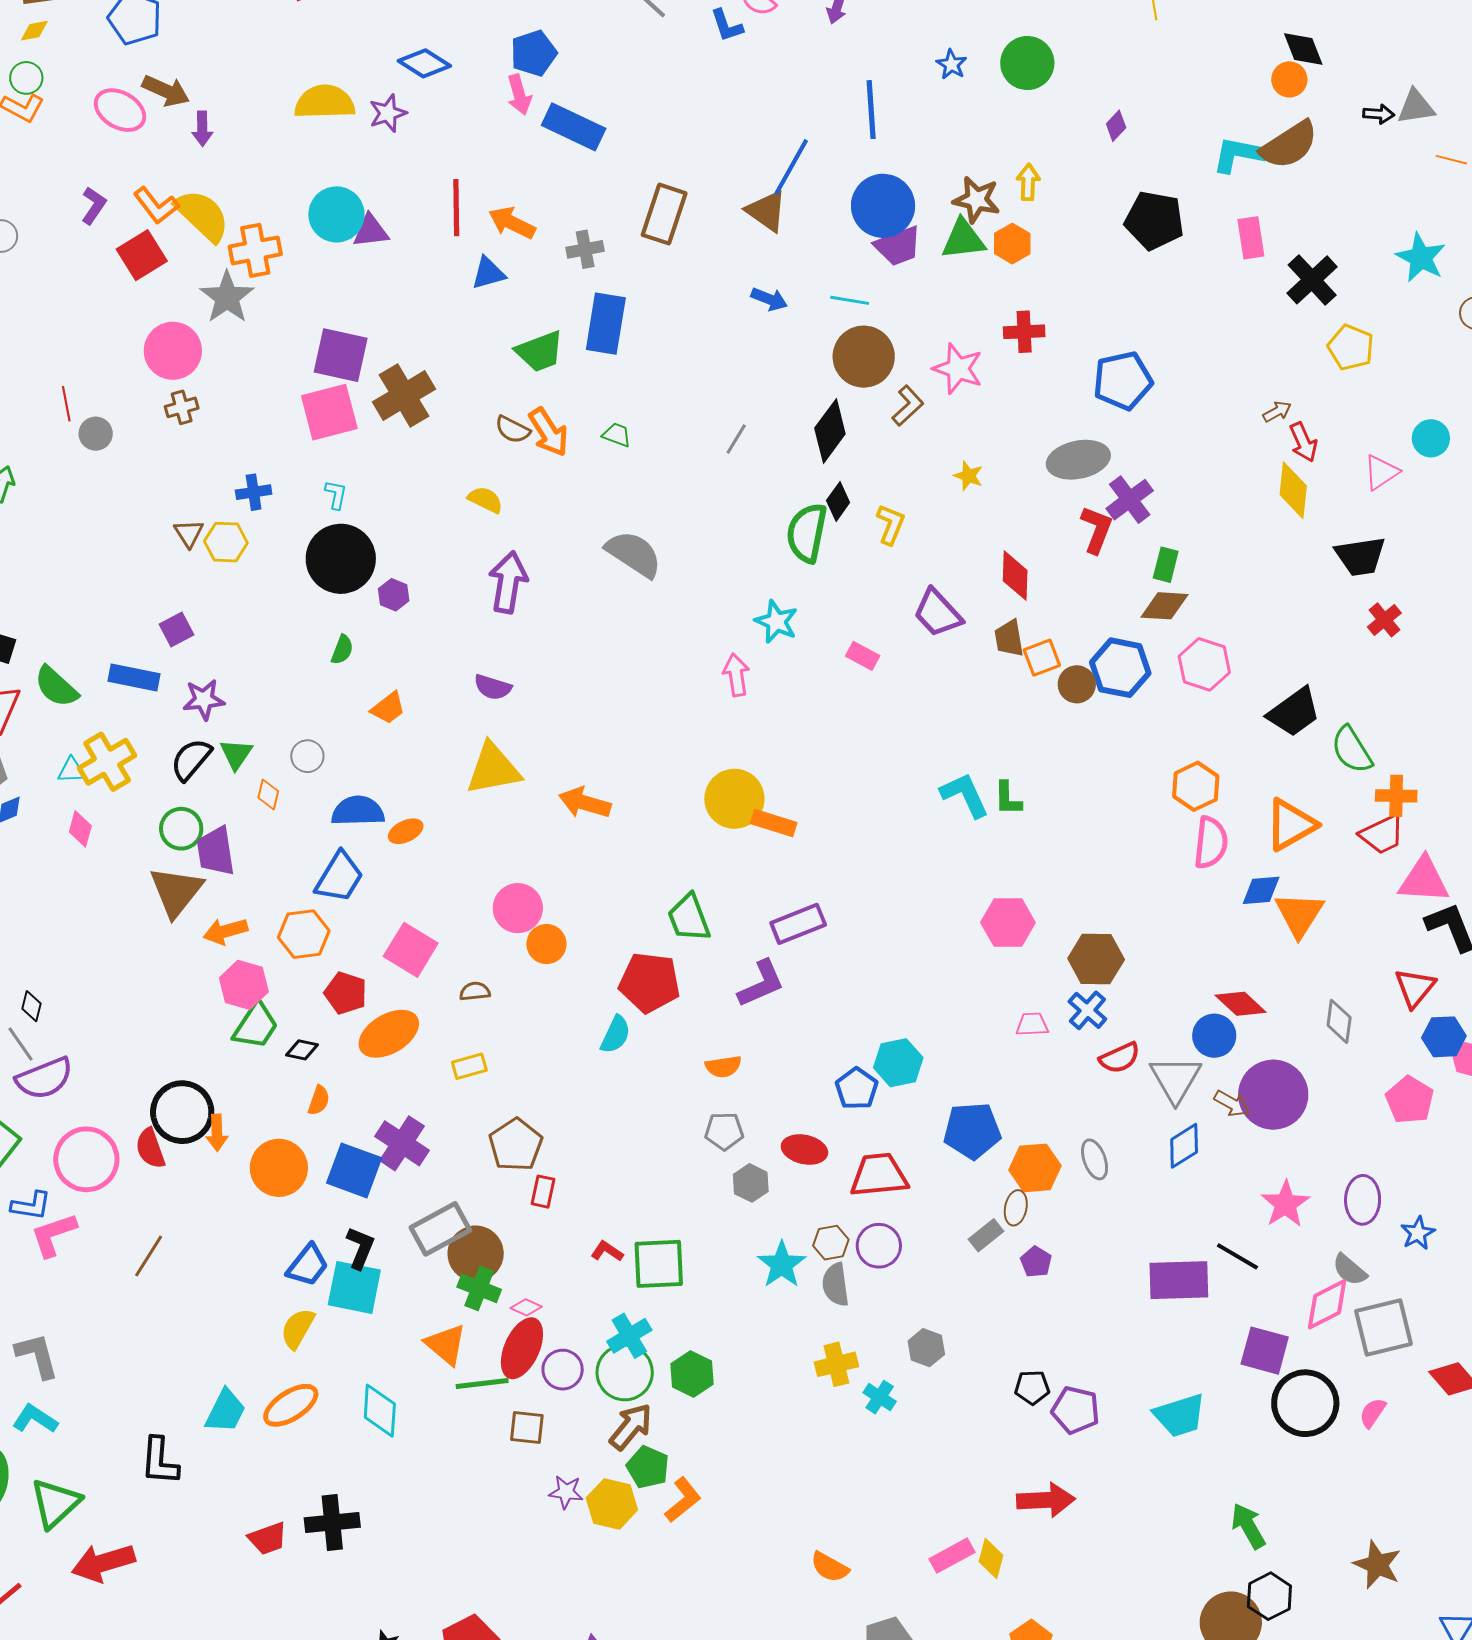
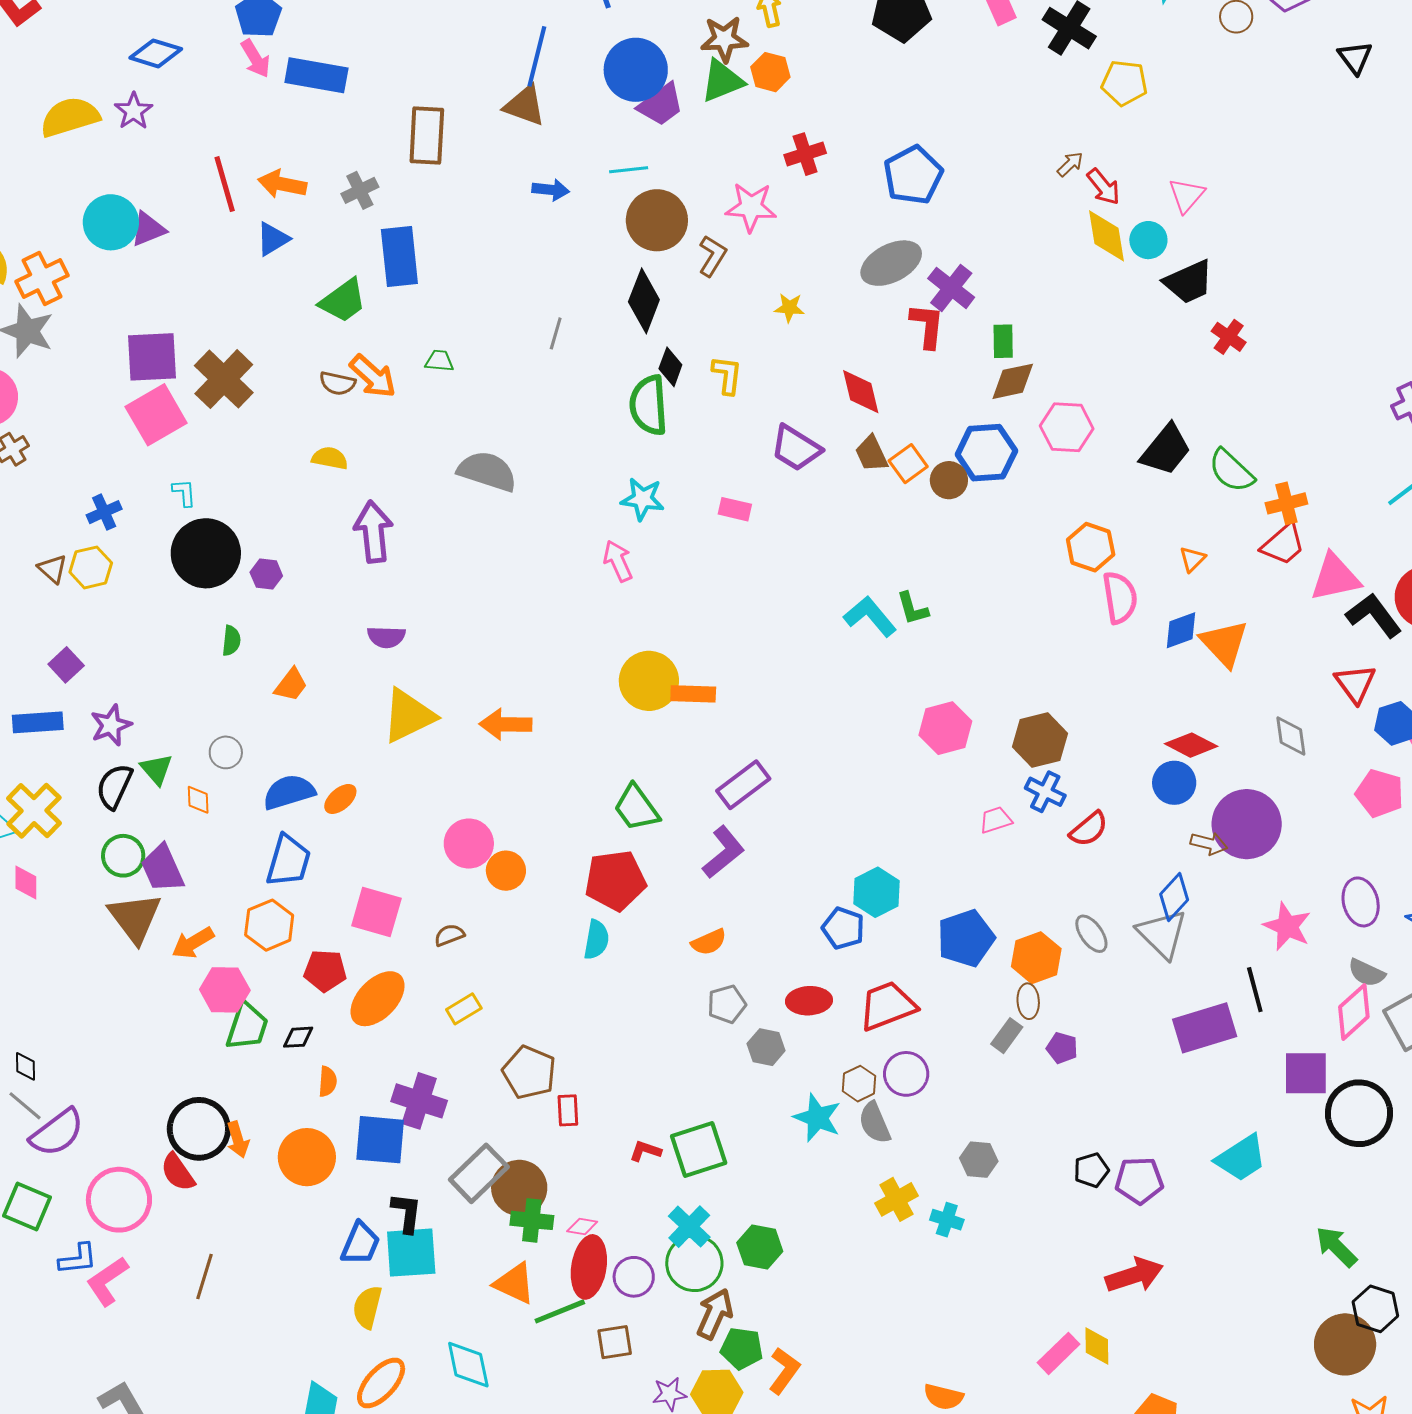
cyan circle: (1431, 438) -> (1148, 240), moved
orange triangle: (1291, 825) -> (1192, 559), size x0.5
gray triangle: (1175, 1079) -> (1162, 934), moved
black line: (1237, 1256) -> (1255, 990), turned 60

